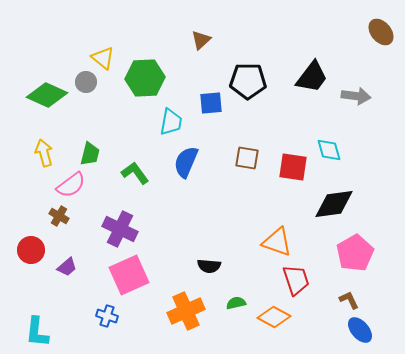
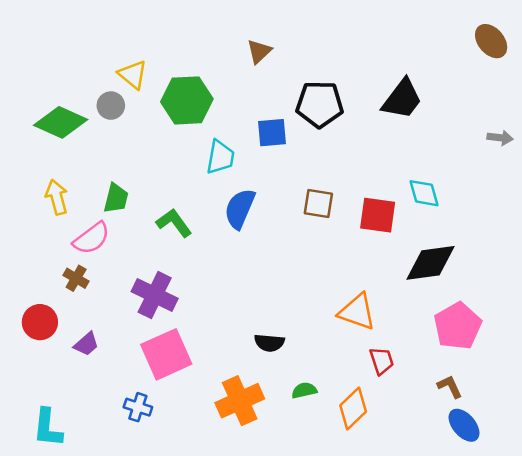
gray arrow: (356, 96) -> (500, 138), moved, size x0.7
red trapezoid: (296, 280) -> (382, 361), size x0.7
orange diamond: (274, 317) -> (353, 408), turned -72

